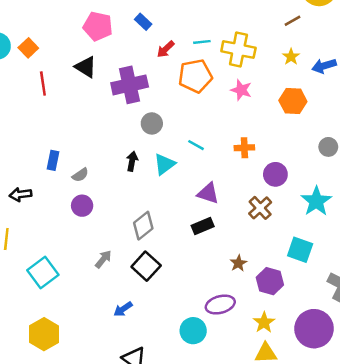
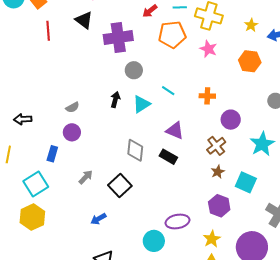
blue rectangle: (53, 160) -> (52, 154), moved
gray diamond: (143, 226) -> (135, 150), moved, turned -50
black rectangle: (203, 226) -> (168, 157), turned 48
brown star: (238, 263) -> (218, 172), moved
yellow hexagon: (44, 334) -> (32, 217), moved

